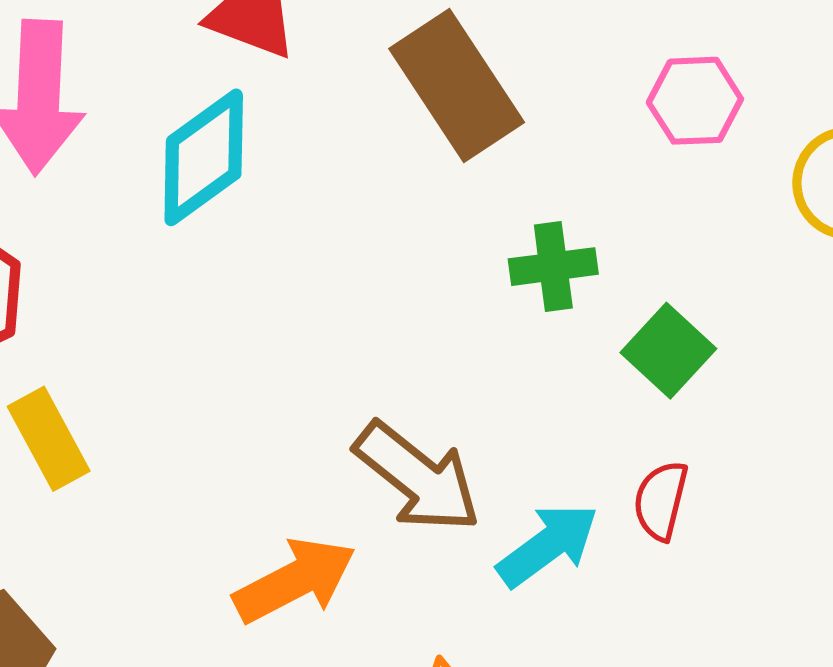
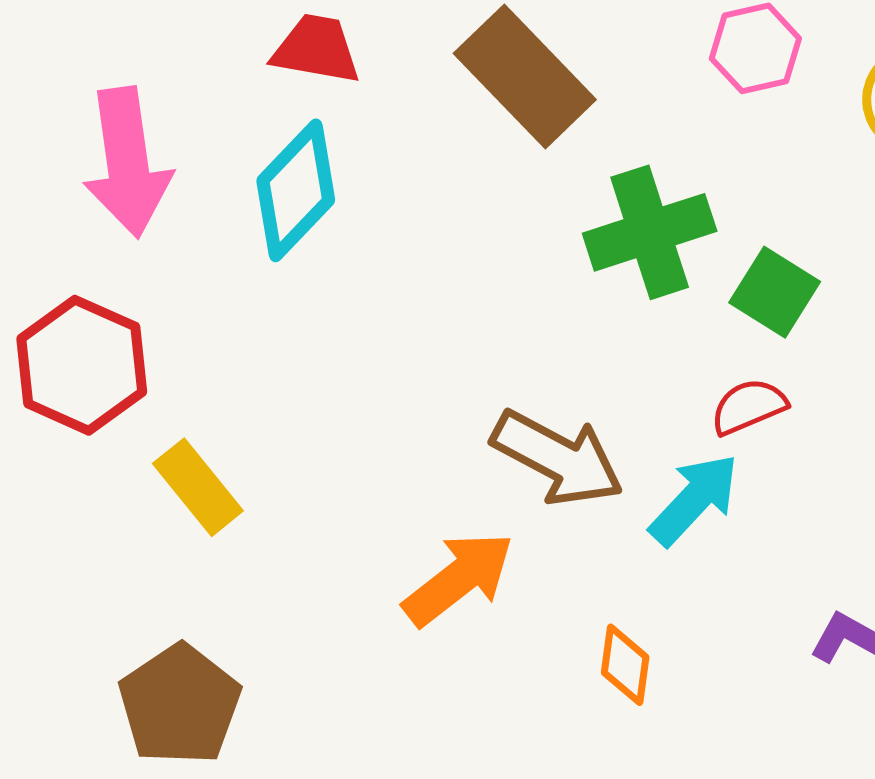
green cross: (553, 267) -> (650, 232), size x1.5
red semicircle: (661, 501) -> (749, 407), moved, turned 64

